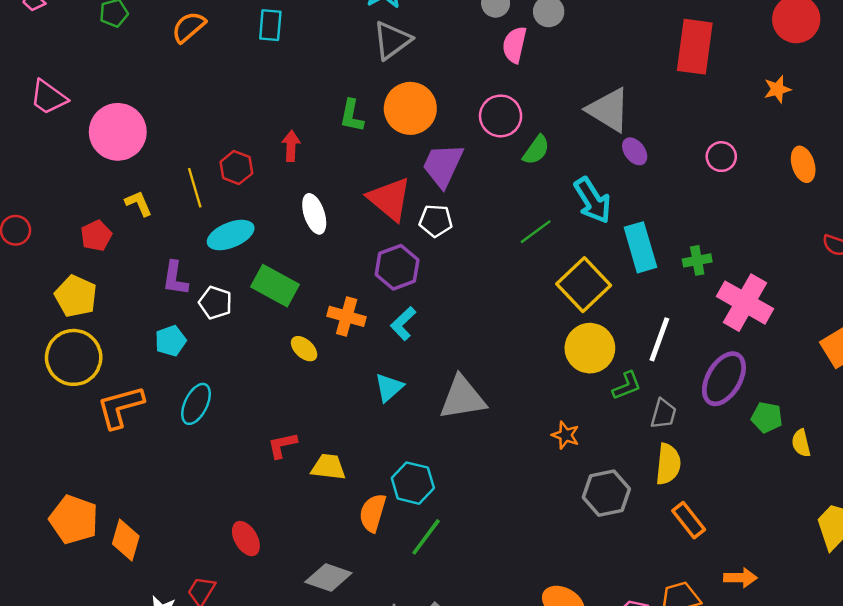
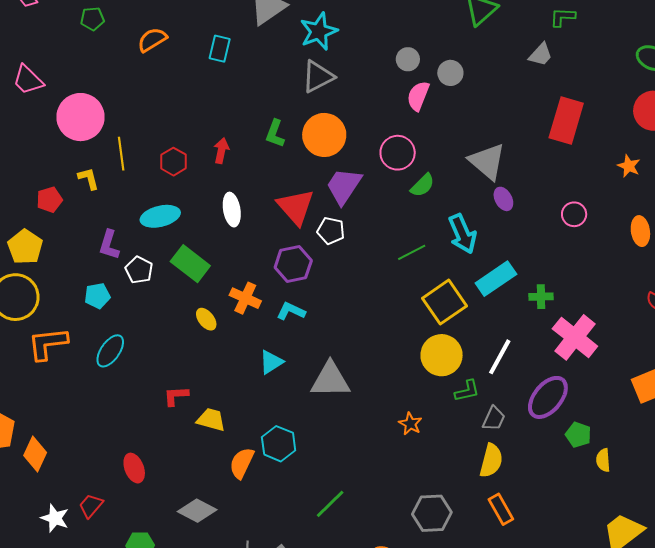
orange star: (777, 89) -> (629, 166), turned 30
yellow line: (195, 188) -> (121, 154), moved
cyan rectangle: (640, 247) -> (496, 279), turned 63
cyan L-shape: (403, 324) -> (291, 311), turned 60
gray hexagon: (606, 493) -> (432, 513), moved
green line: (426, 537) -> (330, 504), moved

